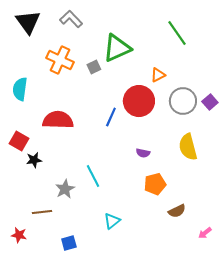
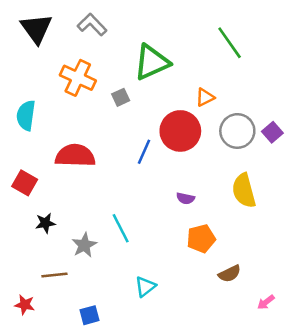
gray square: (94, 67) -> (121, 97), moved
black star: (34, 160) -> (45, 223), moved

